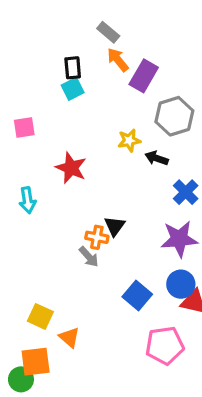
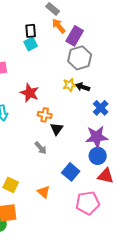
gray hexagon: (174, 116) -> (80, 58), moved
yellow star: (129, 140) -> (70, 85), moved
orange cross: (97, 237) -> (45, 115), moved
blue circle: (181, 284) -> (98, 156), moved
orange triangle: (69, 337) -> (44, 192), moved

